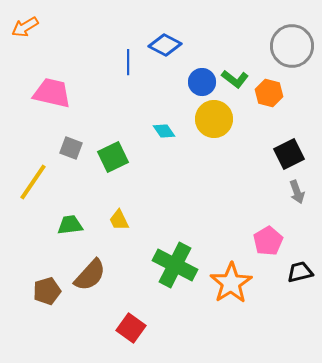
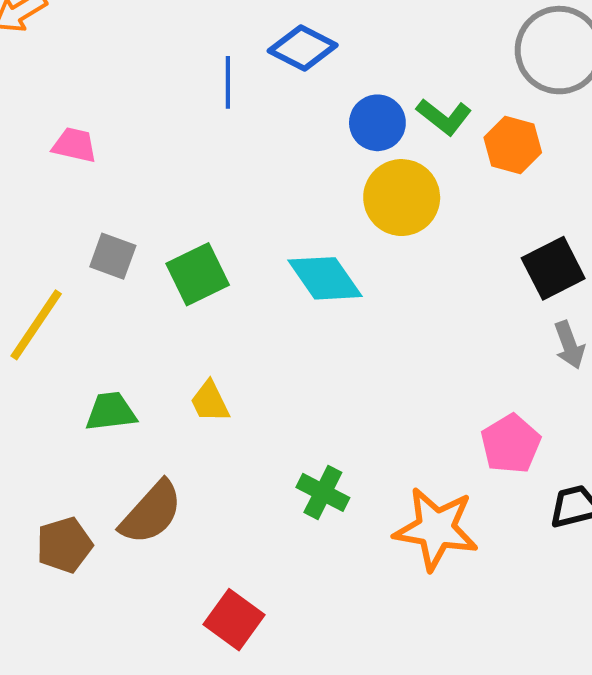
pink trapezoid: (52, 93) -> (74, 145), size x0.6
cyan diamond: (164, 131) -> (325, 278), moved, size x1.6
green cross: (175, 265) -> (323, 492), size x0.6
orange star: (231, 283) -> (436, 529), turned -30

